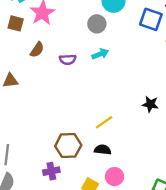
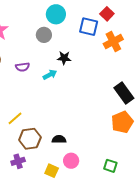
cyan arrow: (100, 54) -> (50, 75), moved
black star: (150, 104) -> (64, 58), moved
yellow line: (104, 122) -> (15, 118), moved

